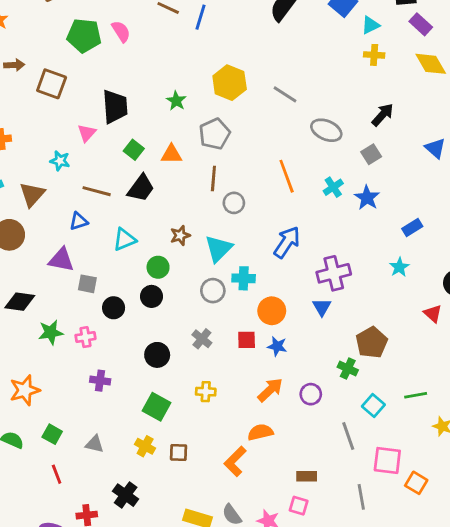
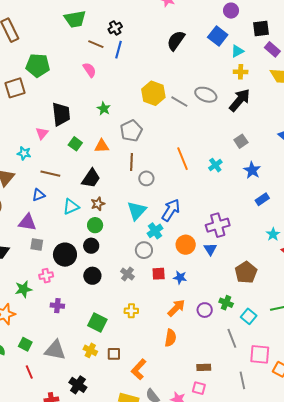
pink semicircle: (121, 31) -> (90, 70), moved
yellow hexagon: (230, 83) -> (153, 93), moved
brown square: (52, 84) -> (15, 88), moved, turned -35
black arrow: (383, 115) -> (240, 100), moved, size x1.4
gray ellipse: (326, 130) -> (206, 95), moved
black trapezoid: (141, 188) -> (91, 178), moved
blue star: (367, 198) -> (252, 170), moved
blue rectangle: (412, 227) -> (262, 199), moved
brown star: (180, 235) -> (98, 204), moved
blue arrow: (287, 242) -> (171, 210), moved
cyan star: (399, 267) -> (273, 234), moved
cyan cross: (244, 278) -> (155, 231), turned -35
gray square: (87, 284) -> (37, 244), moved
gray circle: (213, 291) -> (144, 250), moved
black circle: (114, 308) -> (65, 255), size x1.5
orange circle: (272, 311) -> (186, 245), moved
green star: (51, 332) -> (23, 289), moved
black circle: (157, 355) -> (92, 276), moved
green cross: (348, 369) -> (226, 303), moved
orange semicircle: (260, 432) -> (170, 338), turned 114
gray triangle: (95, 444) -> (55, 350), size x1.6
orange L-shape: (235, 461) -> (139, 369), moved

